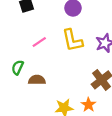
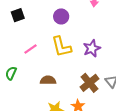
brown semicircle: (37, 80) -> (48, 80), moved

